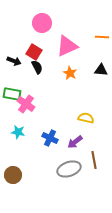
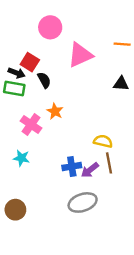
red square: (34, 52) -> (30, 62), moved
orange star: (70, 73) -> (55, 111), moved
green rectangle: (12, 94) -> (14, 89), moved
blue cross: (50, 138) -> (72, 166), moved, turned -35
brown line: (94, 160) -> (109, 163), moved

